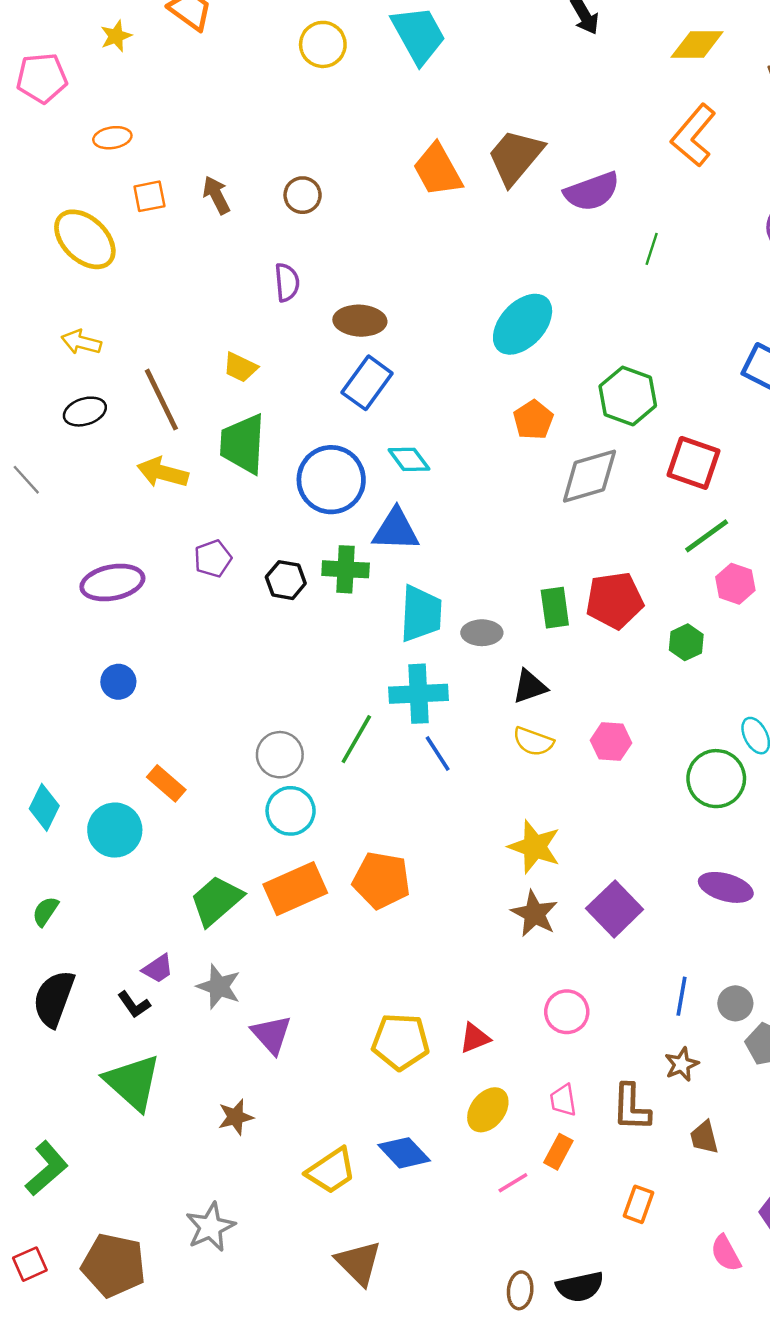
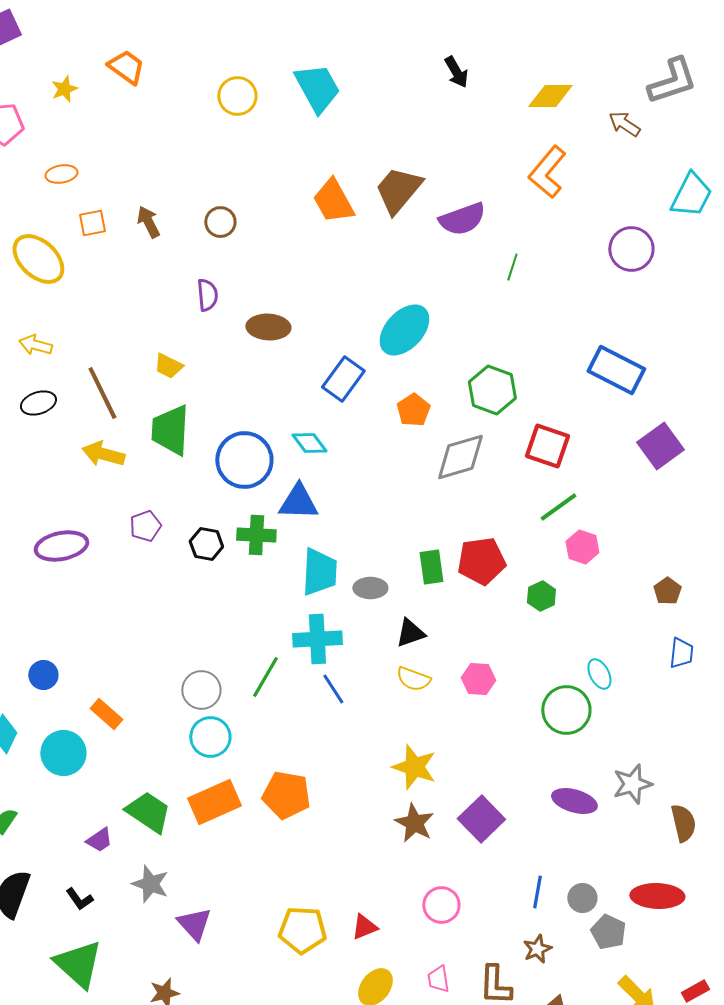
blue rectangle: (367, 383) -> (343, 379), moved
blue circle: (118, 682) -> (43, 675), moved
green trapezoid: (216, 901) -> (148, 812), turned 75
purple trapezoid: (158, 969) -> (99, 840), moved

